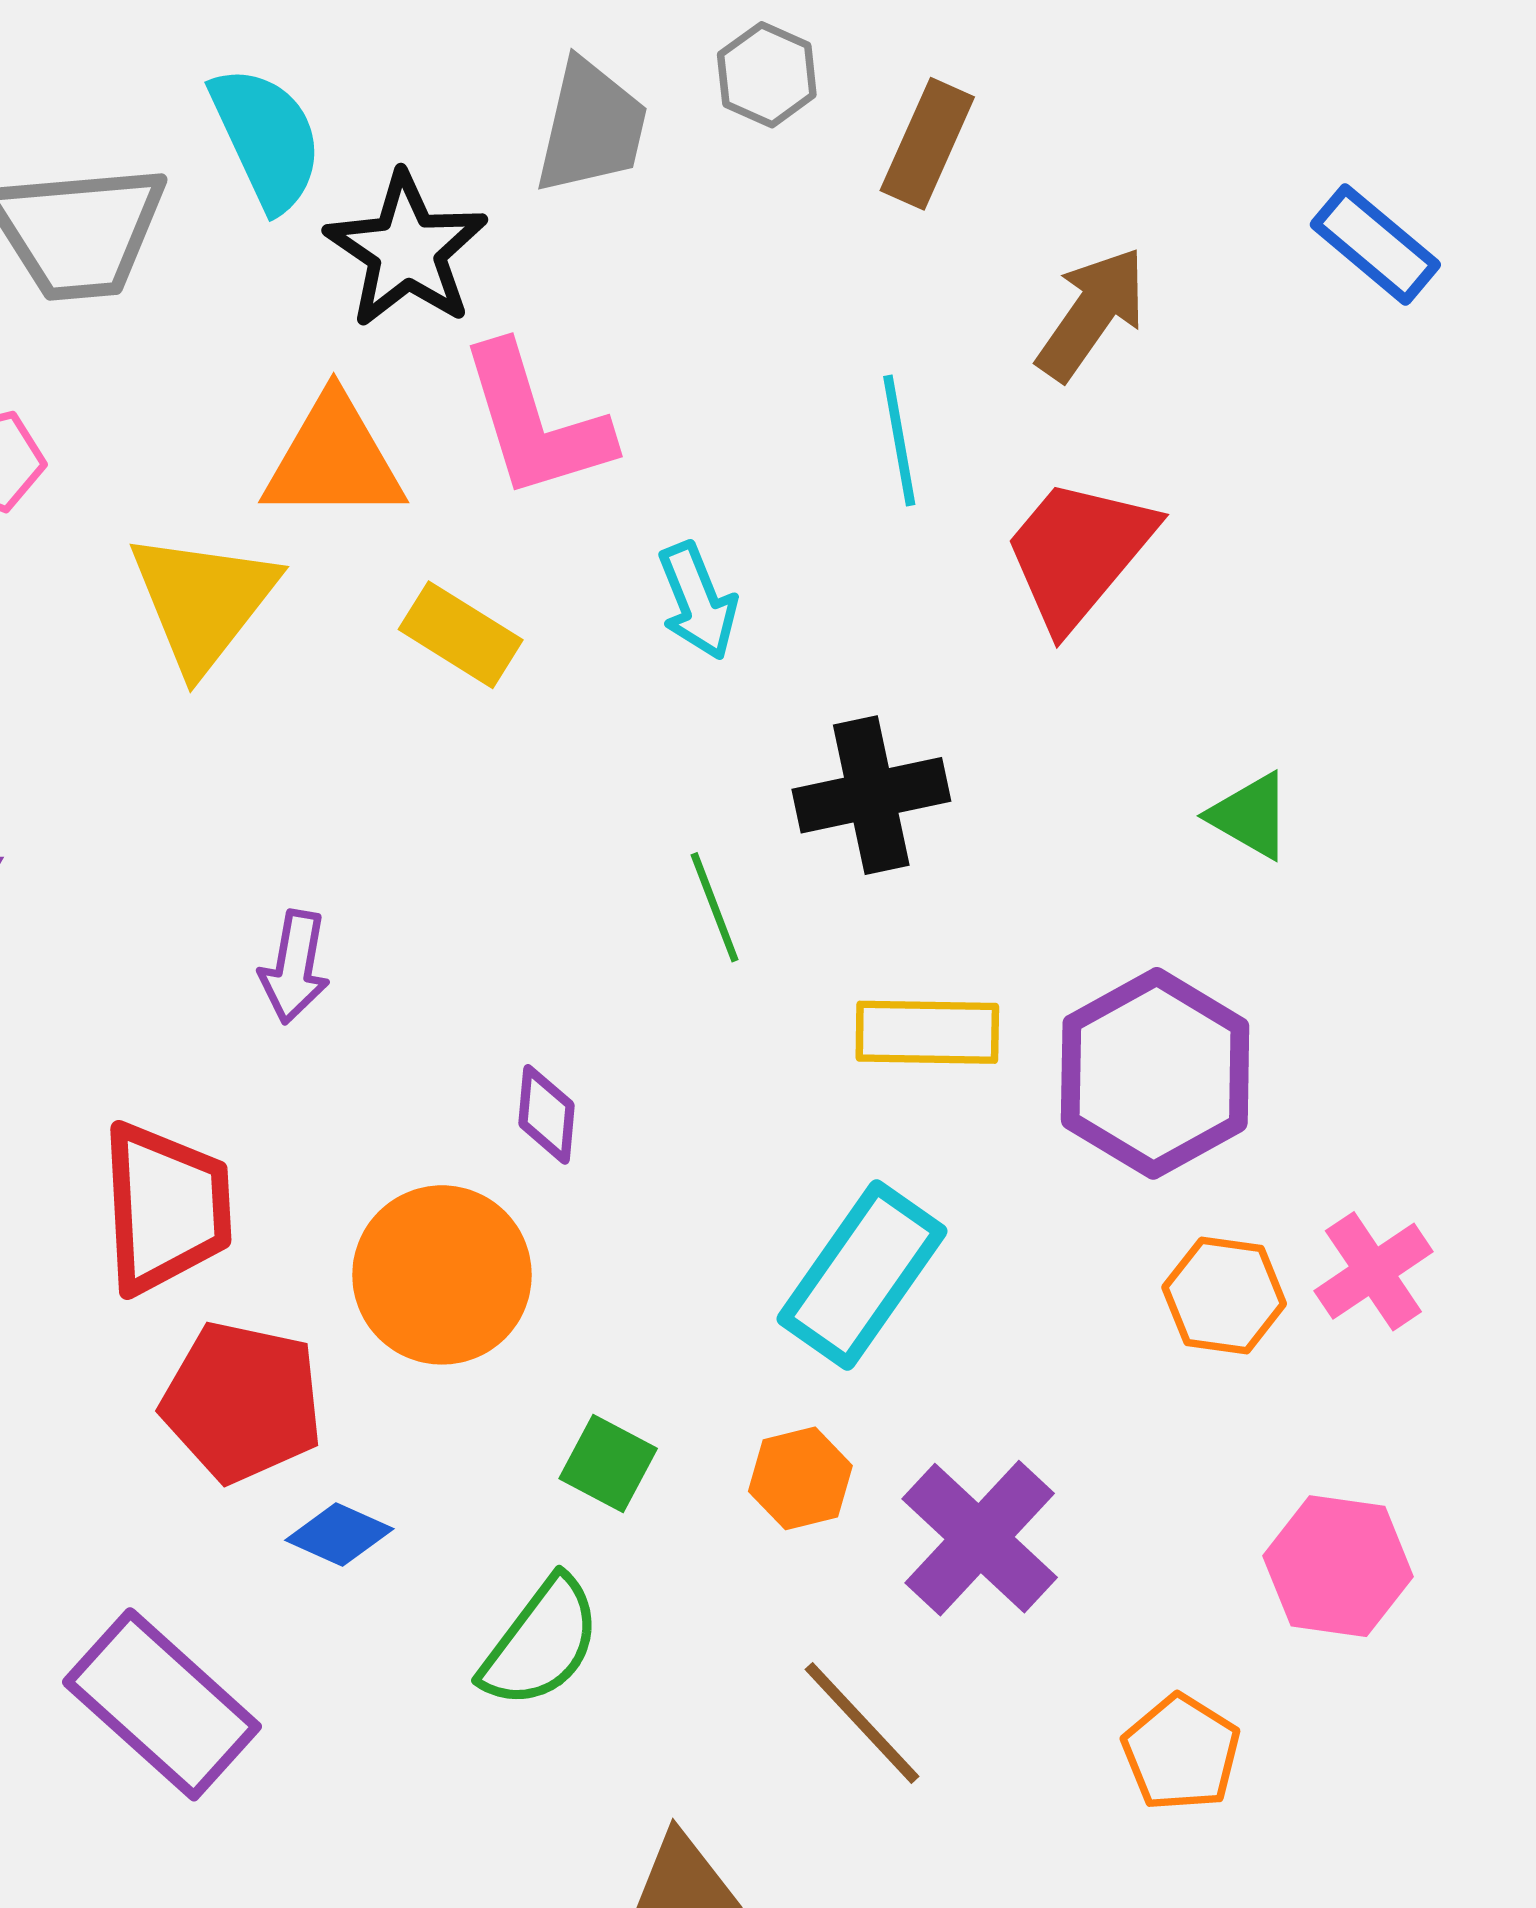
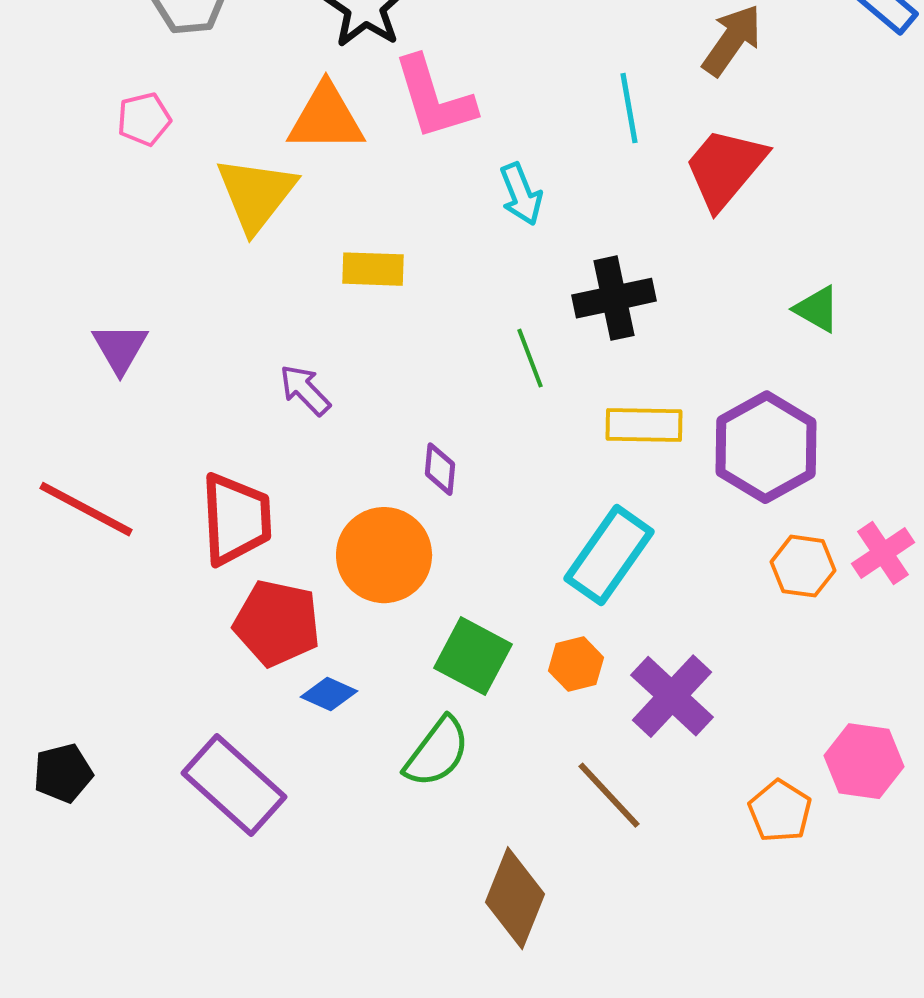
yellow rectangle: (461, 635) -> (373, 269), moved, turned -30
purple arrow: (295, 967) -> (305, 390), turned 126
green square: (608, 1463) -> (473, 656), size x1.5
pink hexagon: (1338, 1566) -> (864, 761), moved

